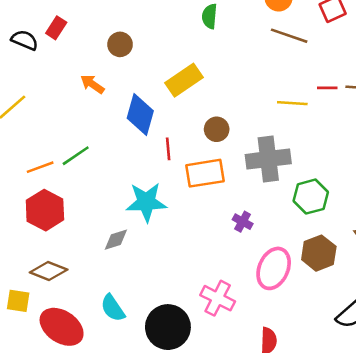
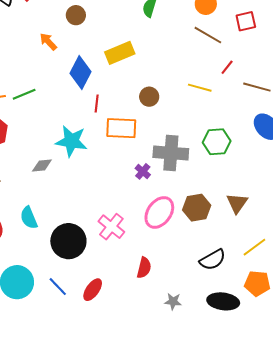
red line: (327, 88) -> (227, 67), moved, turned -63
brown circle: (217, 129) -> (149, 97), moved
gray cross: (268, 159) -> (171, 153), moved
green hexagon: (311, 197) -> (217, 142), moved

